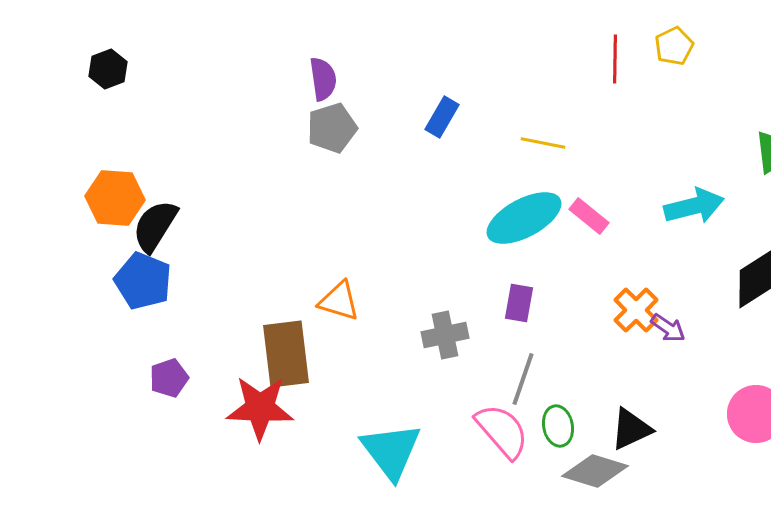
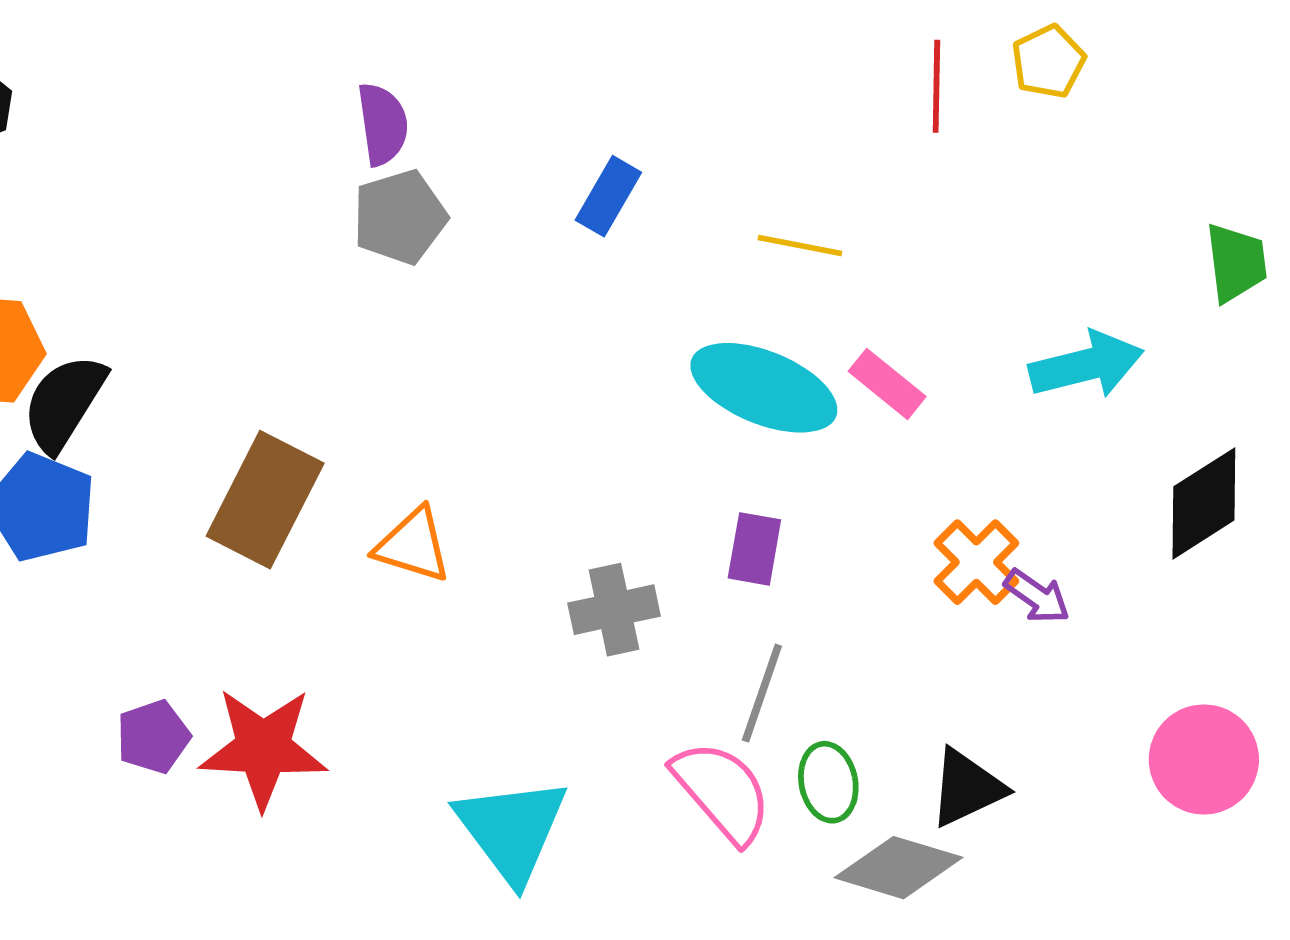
cyan ellipse: (524, 218) -> (764, 388), turned 50
brown rectangle: (286, 354) -> (265, 500), moved, turned 34
purple pentagon: (169, 378) -> (153, 737), moved

